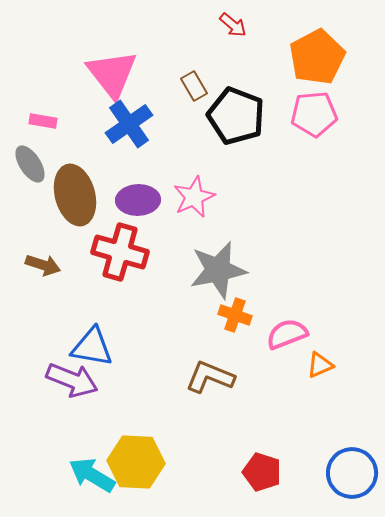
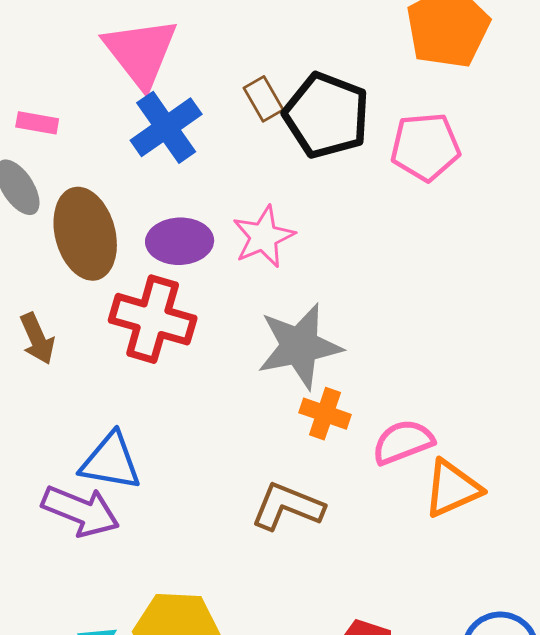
brown rectangle: (194, 86) -> (264, 99), moved
pink pentagon: (314, 114) -> (425, 147), moved
brown arrow: (43, 265) -> (37, 339), turned 48
orange triangle: (320, 365) -> (452, 489), size x1.5

